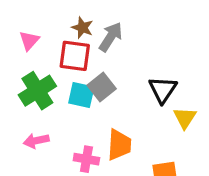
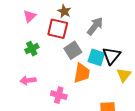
gray arrow: (111, 37) -> (95, 26), moved
green cross: (37, 91) -> (32, 49), size x0.6
cyan square: (81, 95) -> (96, 57), moved
orange trapezoid: (119, 145) -> (82, 73), moved

